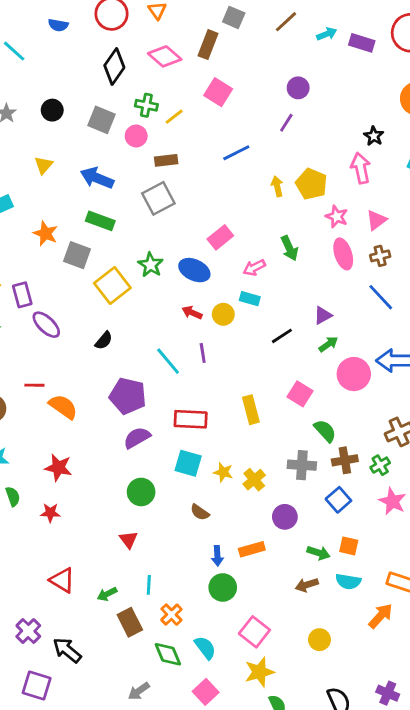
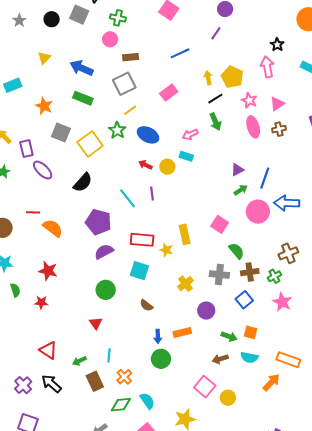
yellow line: (174, 117) -> (130, 110), moved
gray square: (101, 120) -> (79, 15), moved
pink rectangle: (220, 237) -> (169, 93), moved
gray square: (77, 255) -> (61, 132), moved
blue line: (381, 297) -> (265, 178), moved, turned 60
black line: (282, 336) -> (215, 99), moved
black semicircle: (104, 341) -> (83, 182), size x1.5
yellow star: (223, 472) -> (166, 250), moved
pink square: (254, 632) -> (205, 387), moved
black arrow: (67, 650) -> (51, 384), moved
green diamond: (168, 654) -> (121, 405), turned -75

